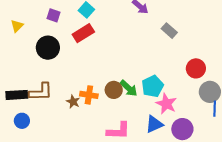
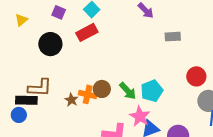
gray rectangle: (169, 31) -> (173, 37), turned -49
brown circle: (114, 90) -> (102, 89), moved
black rectangle: (17, 95) -> (26, 100), moved
pink star: (166, 104) -> (140, 116), moved

